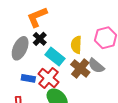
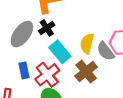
gray semicircle: (96, 66) -> (106, 51), moved
blue rectangle: (28, 78) -> (24, 70), turned 56

